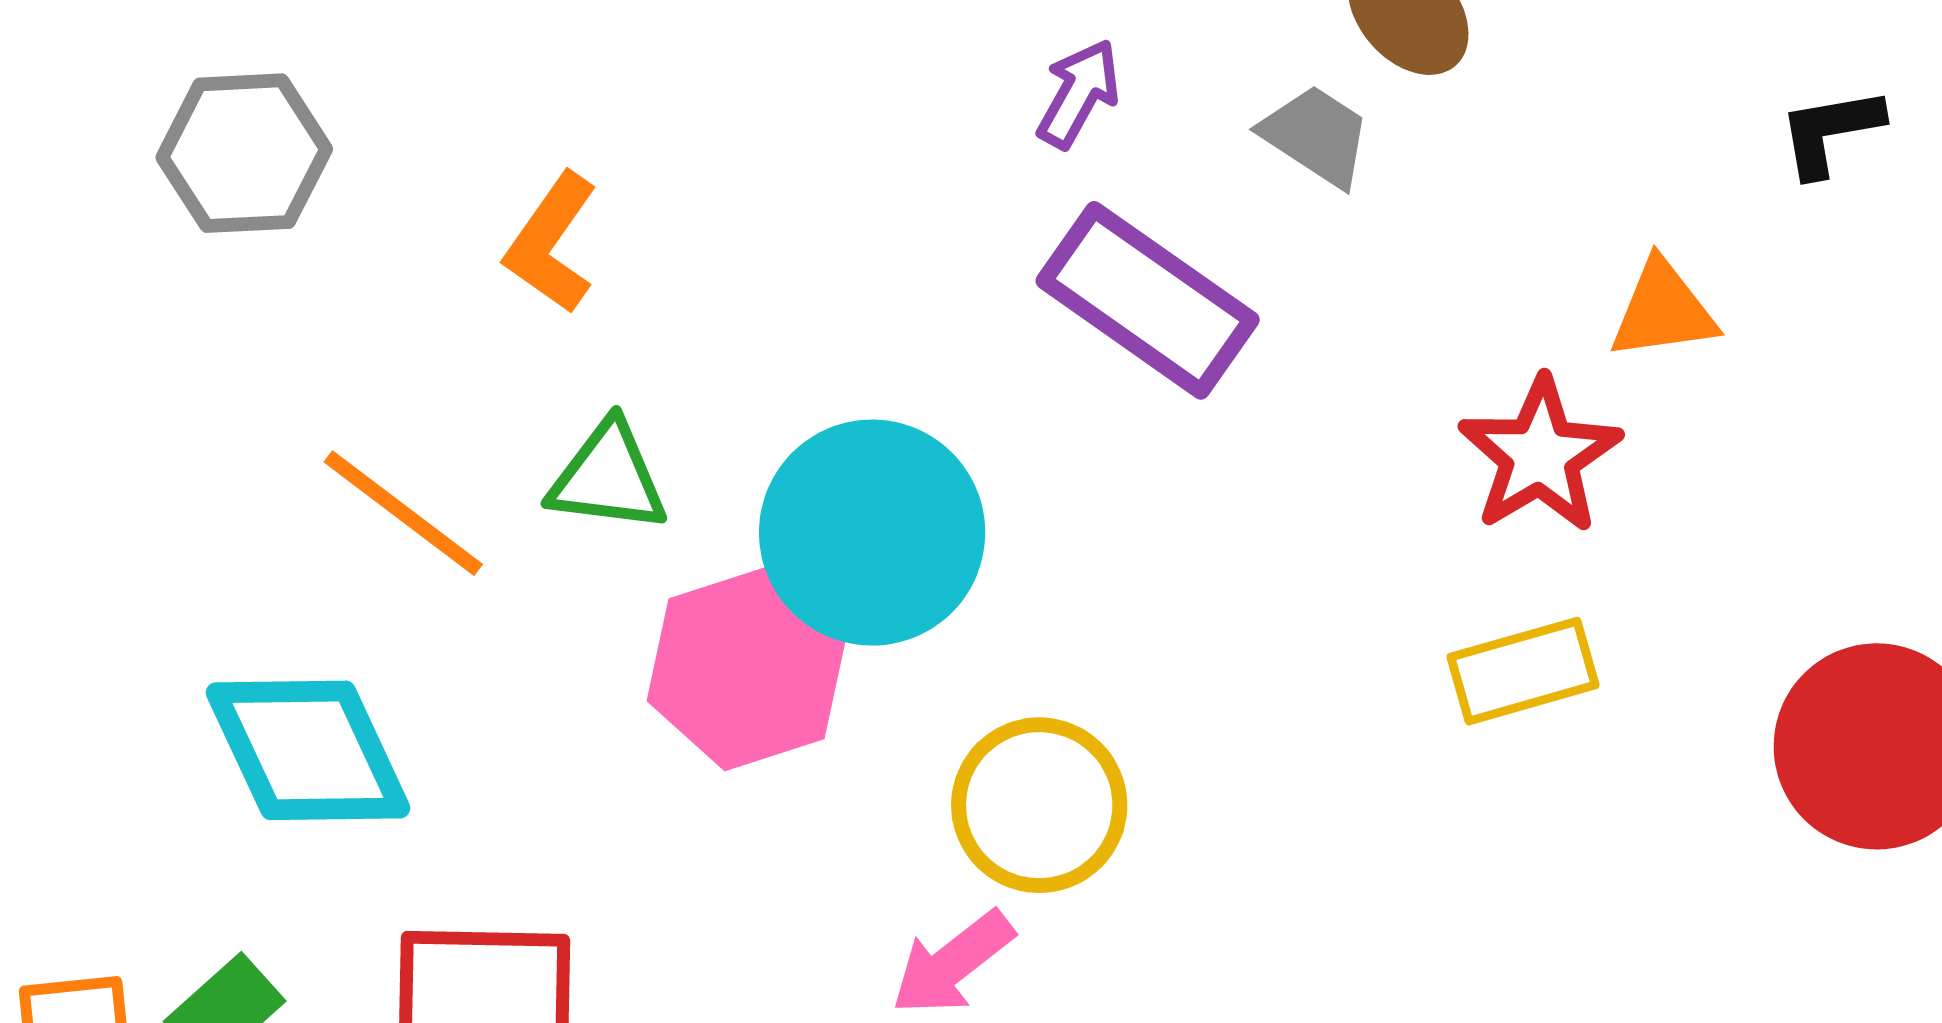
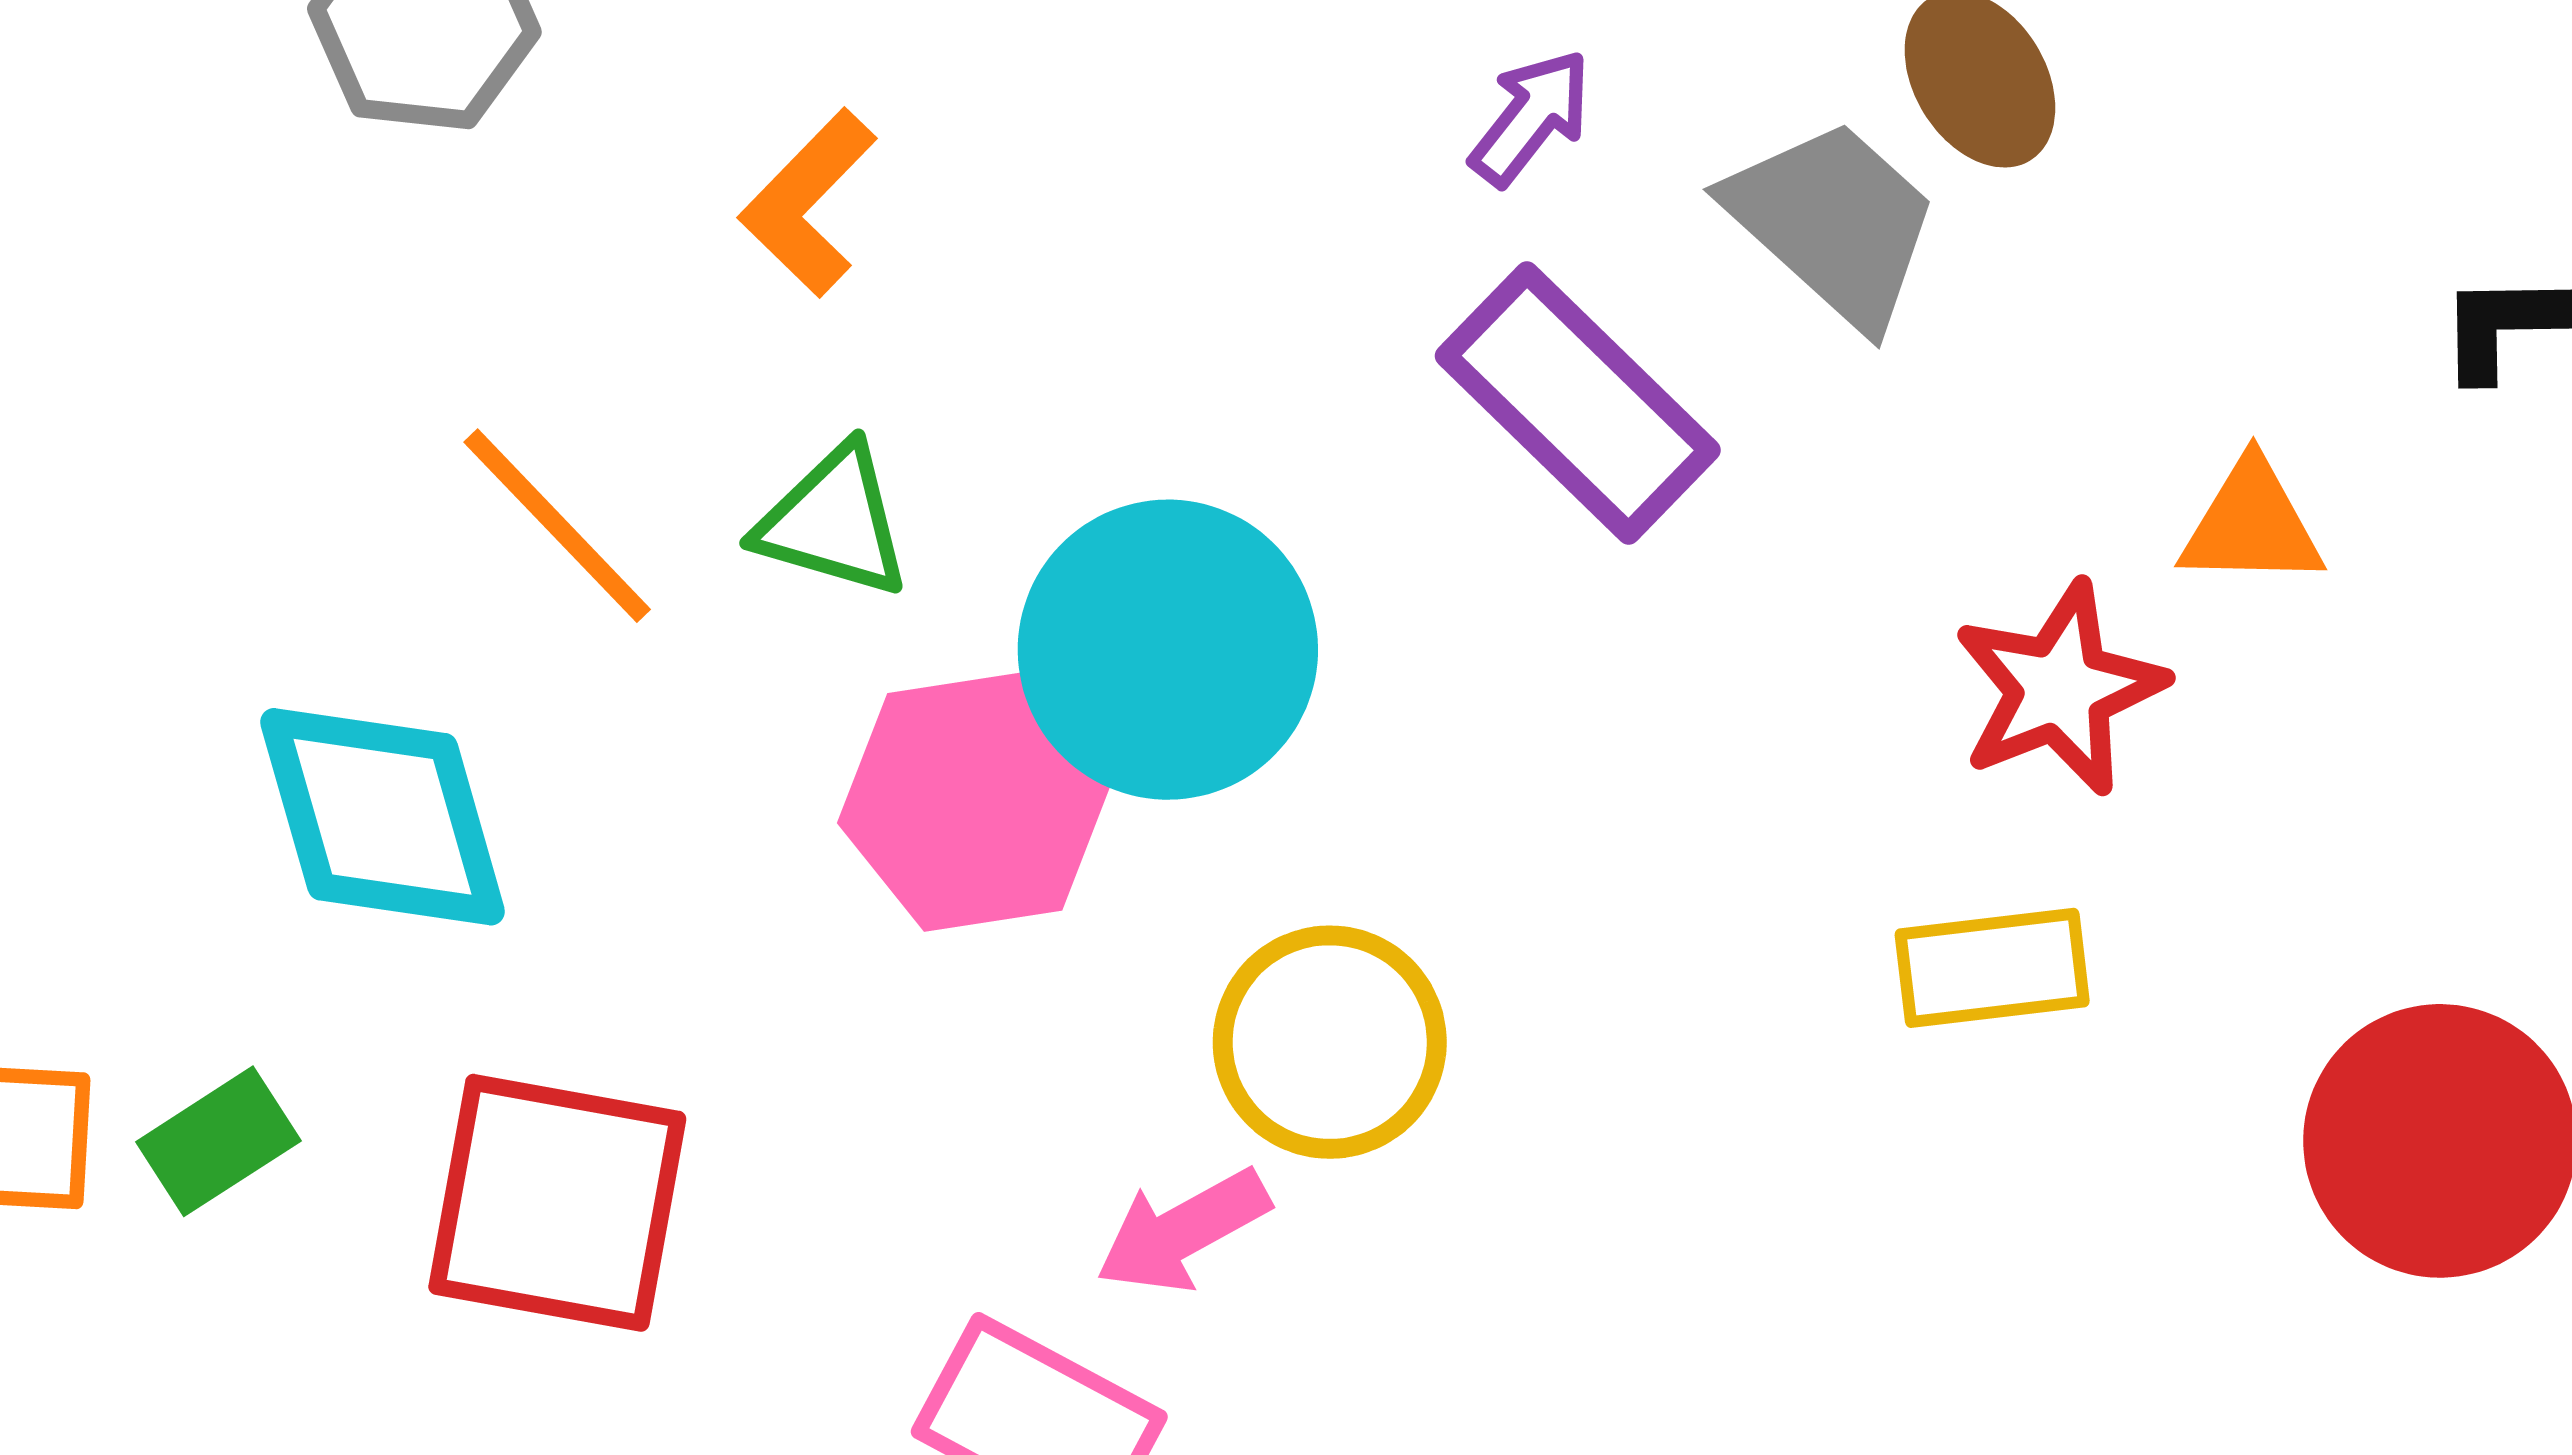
gray trapezoid: (1316, 136) -> (1833, 223), size x1.5

